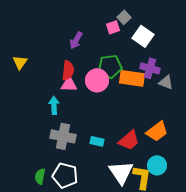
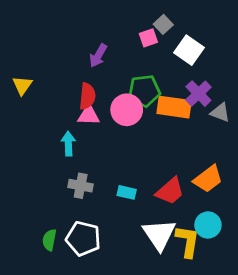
purple cross: (150, 68) -> (198, 94), turned 30
gray cross: (63, 136) -> (81, 186), size x0.7

